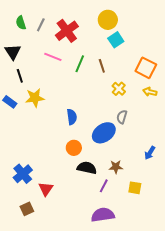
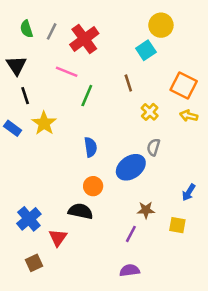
yellow circle: (108, 20) -> (161, 25), moved
green line: (80, 64) -> (87, 96), moved
yellow star: (35, 98) -> (44, 123), turned -30
black semicircle: (87, 168) -> (80, 211), moved
yellow square: (135, 188) -> (177, 225), moved
purple semicircle: (103, 215) -> (130, 270), size x0.7

